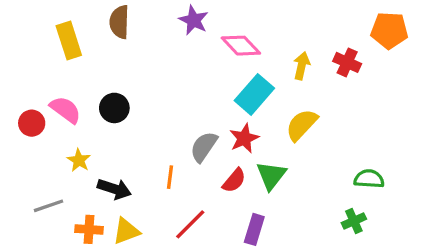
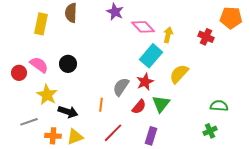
yellow rectangle: (69, 40) -> (41, 24), turned 30
yellow arrow: (302, 66) -> (168, 35), moved
yellow star: (79, 160) -> (47, 95), size x1.5

